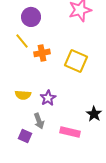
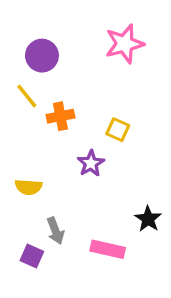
yellow square: (76, 61) -> (118, 130), size x0.6
purple star: (48, 98) -> (91, 163), moved

